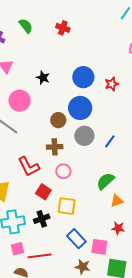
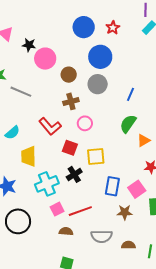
black star: (43, 78) -> (29, 45), moved
pink circle: (20, 101) -> (45, 59), moved
blue circle: (80, 108) -> (100, 57), moved
blue line: (110, 141) -> (131, 94), moved
blue rectangle: (76, 239) -> (112, 186), turned 66
pink square: (99, 247) -> (137, 189), turned -30

